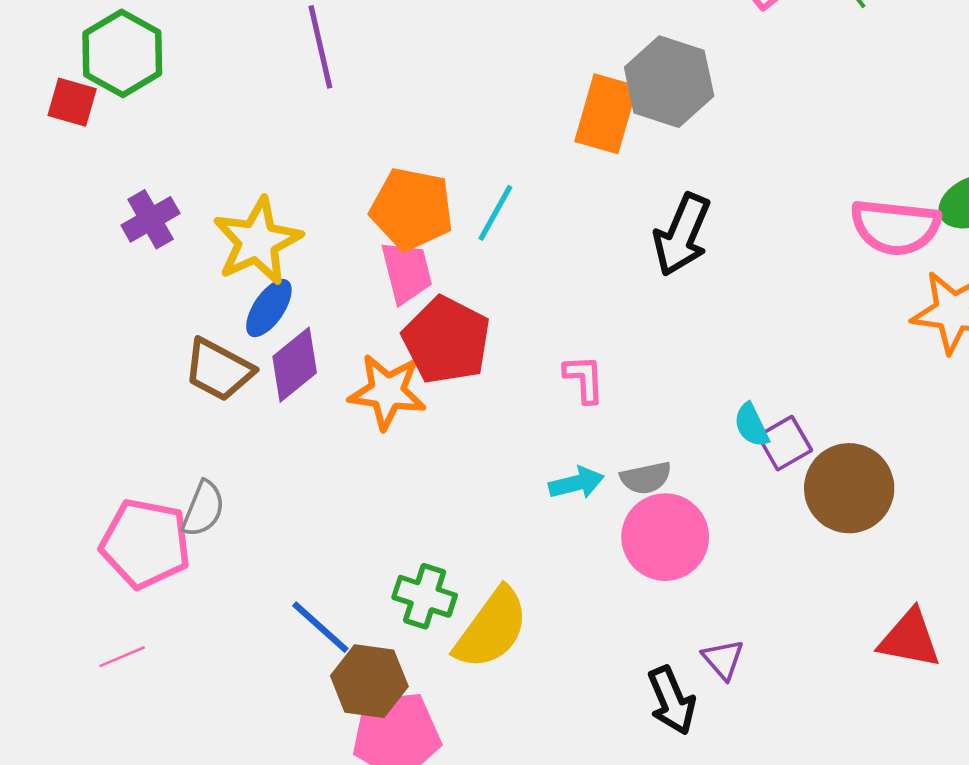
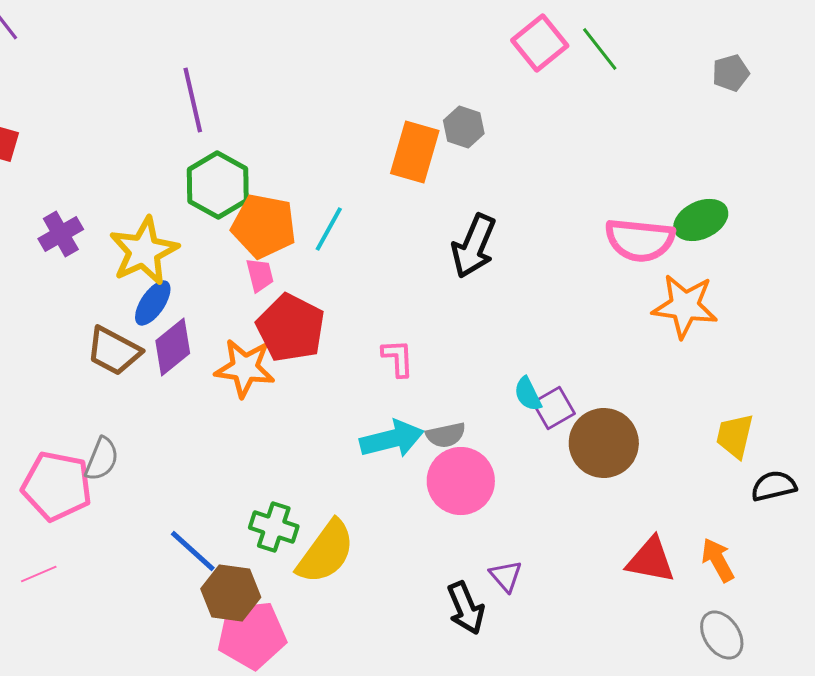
green hexagon: (122, 53) -> (218, 185), moved
gray hexagon: (669, 82) -> (464, 127), size x0.6
pink trapezoid: (407, 272) -> (260, 275), size x0.7
cyan arrow: (576, 483) -> (392, 439), size x1.5

